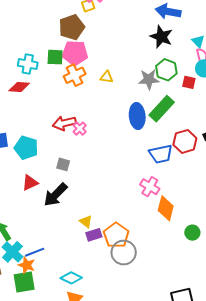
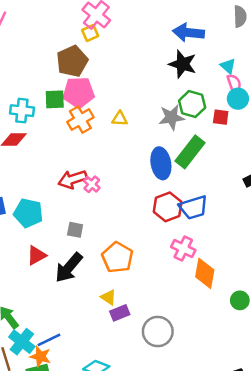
red hexagon: (185, 141) -> (168, 207), moved
orange pentagon: (116, 235) -> (117, 257), moved

